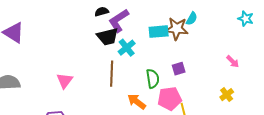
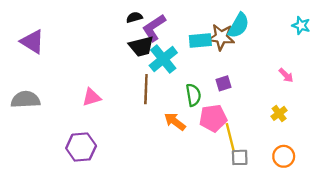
cyan semicircle: (192, 19) -> (239, 25), size x1.6
cyan cross: (127, 48) -> (163, 59), size x1.4
pink triangle: (65, 81) -> (91, 97), turned 36

